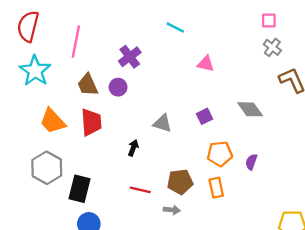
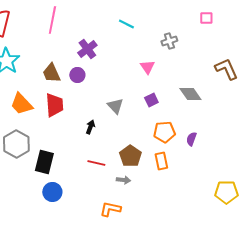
pink line: (76, 42) -> (52, 20), moved
gray cross: (272, 47) -> (169, 41), moved, turned 35
pink triangle: (206, 64) -> (147, 67), moved, turned 42
gray triangle: (162, 123) -> (115, 106), turned 30
brown pentagon: (180, 182) -> (130, 156), turned -30

